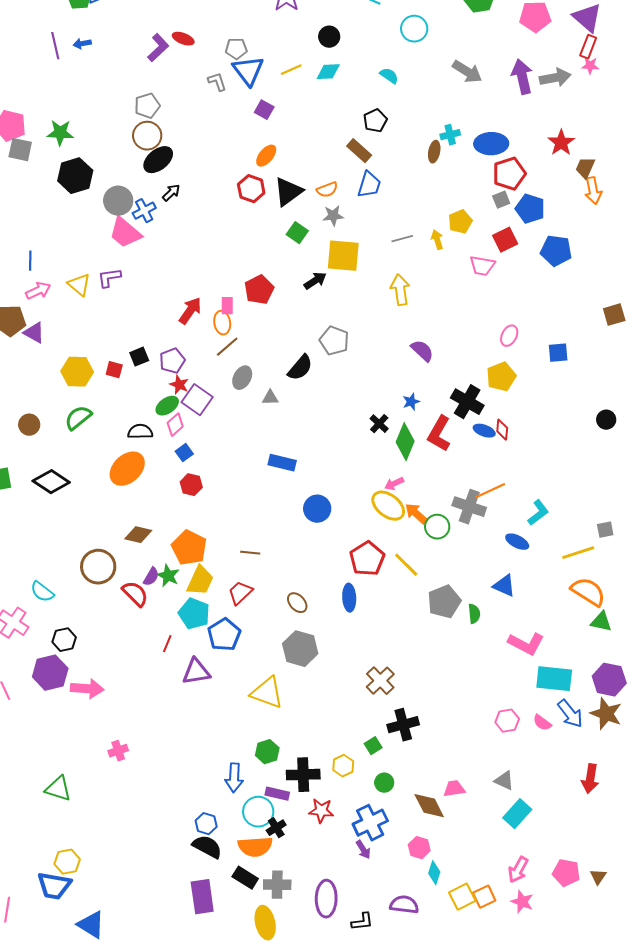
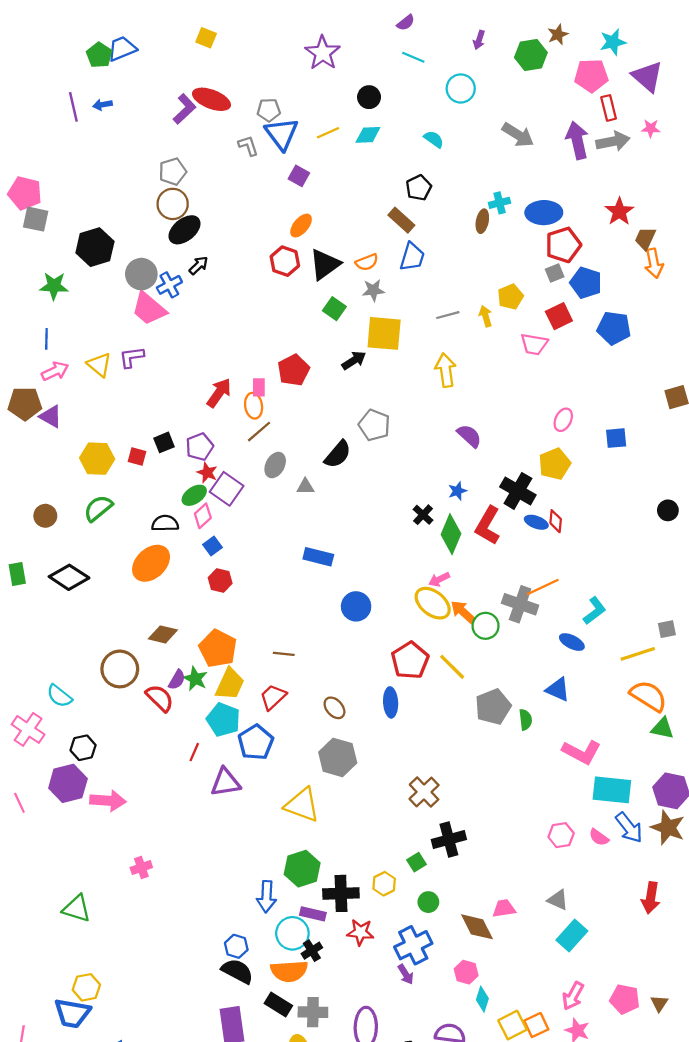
red ellipse: (183, 39) -> (211, 99), size x1.6
red rectangle: (588, 47) -> (609, 108), moved, turned -35
green star: (60, 133) -> (54, 286), moved
green hexagon: (267, 752) -> (302, 869), size x1.4

